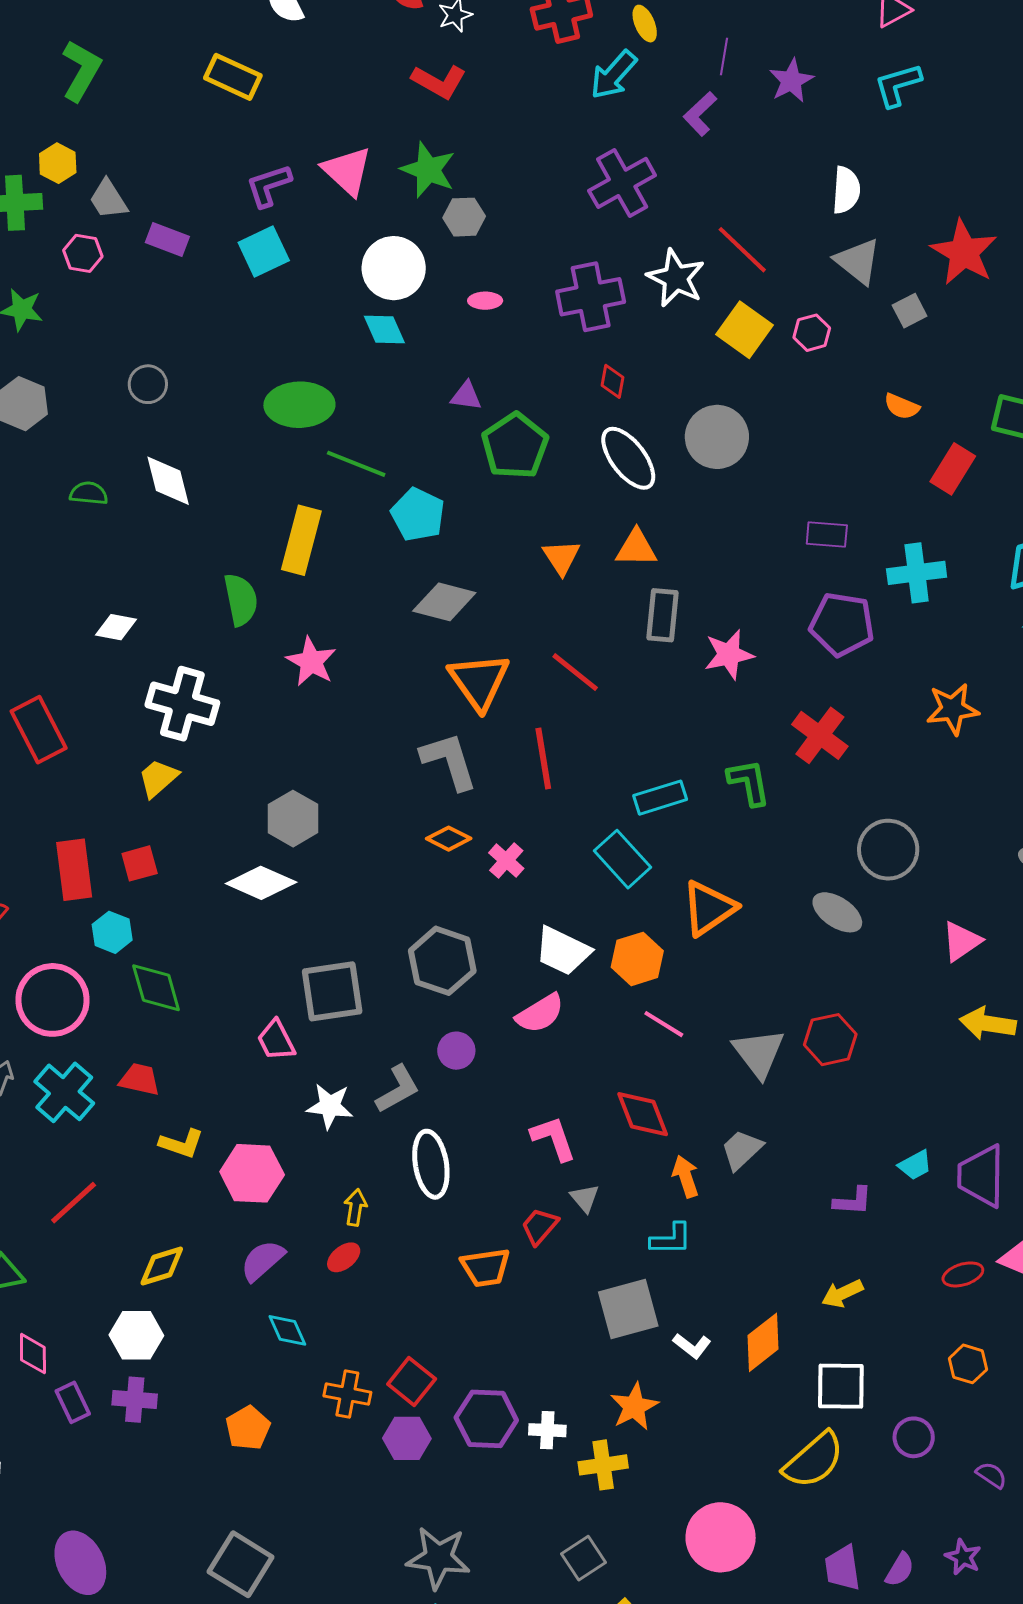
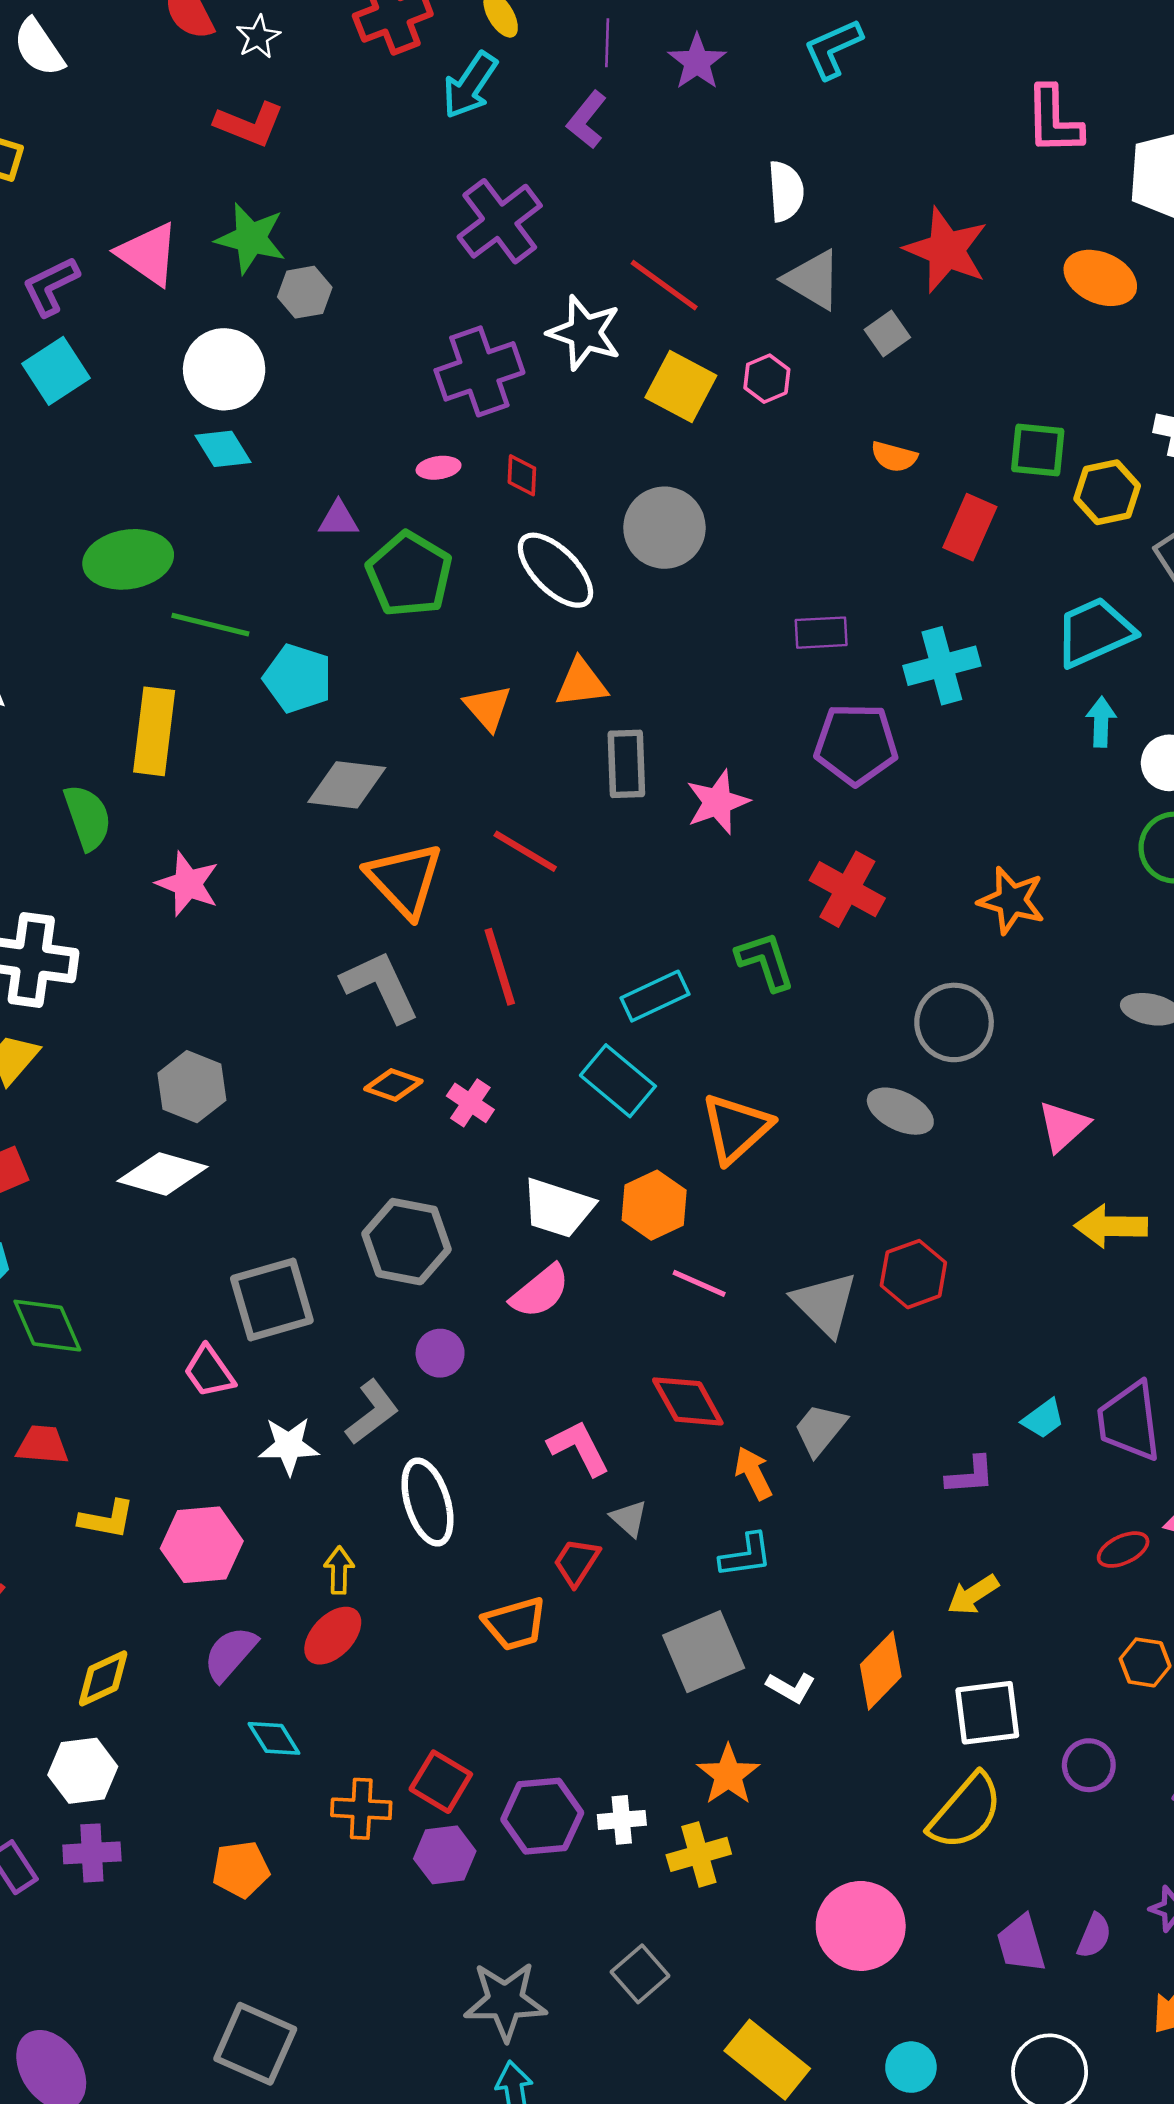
pink ellipse: (485, 301) -> (439, 468), moved
orange star: (953, 709) -> (1012, 900), moved, turned 30
red ellipse: (344, 1257) -> (333, 1636), size x1.4
orange pentagon: (248, 1428) -> (241, 1869), turned 30
gray square: (583, 1558) -> (640, 1974), moved

